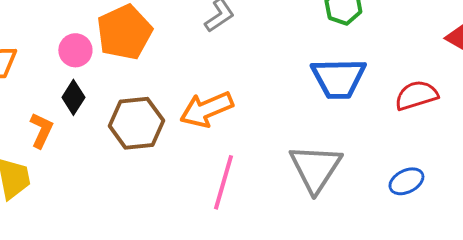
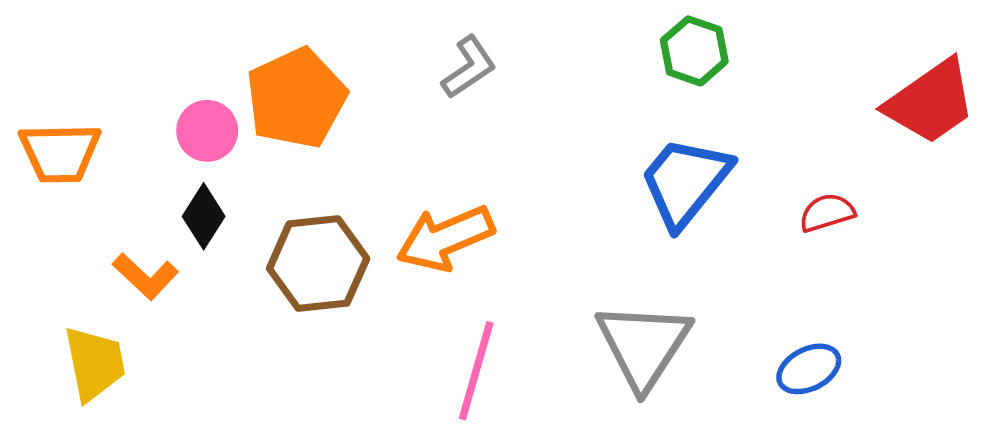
blue trapezoid: (338, 78) -> (685, 182), turned 130
red semicircle: (416, 95) -> (827, 213), size x0.7
orange L-shape: (41, 130) -> (145, 276), turned 108

